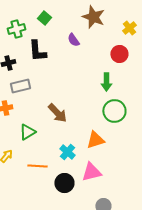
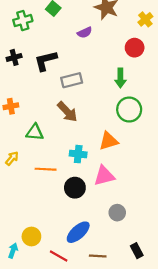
purple semicircle: (73, 40) -> (85, 32), turned -80
black L-shape: (37, 51) -> (46, 61), moved, turned 80
gray rectangle: (20, 86) -> (72, 80), moved
green triangle: (27, 132) -> (35, 132), turned 36
cyan cross: (67, 152) -> (78, 154), turned -35

